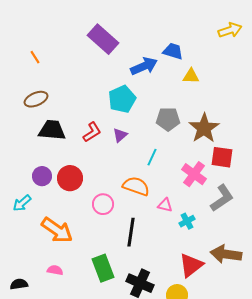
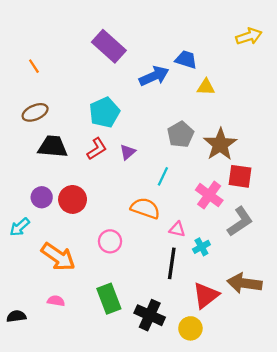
cyan pentagon: (122, 99) -> (104, 112), moved
gray pentagon: (168, 119) -> (181, 134), turned -30
pink circle: (103, 204) -> (110, 241), moved
black line: (131, 232) -> (172, 263), moved

